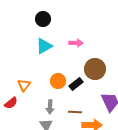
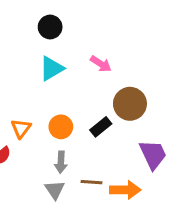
pink arrow: (76, 43) -> (101, 64), turned 32
orange circle: (58, 81) -> (61, 127), moved
brown line: (75, 112) -> (92, 182), moved

